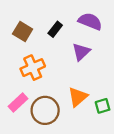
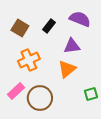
purple triangle: (81, 52) -> (72, 46), turned 36
orange triangle: (78, 97) -> (67, 69), moved

